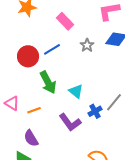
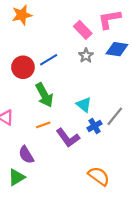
pink rectangle: (65, 21) -> (83, 30), moved
cyan triangle: (76, 91) -> (84, 105), moved
orange line: (34, 110) -> (43, 125), moved

